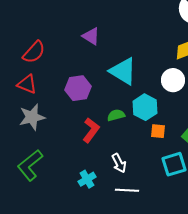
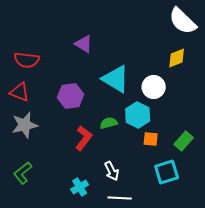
red semicircle: (34, 52) -> (27, 60), turned 55
white circle: (173, 80) -> (154, 87), moved
green L-shape: (30, 165) -> (23, 173), size x0.7

